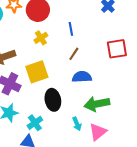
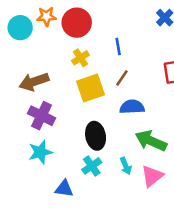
yellow square: (37, 72) -> (91, 88), moved
green arrow: (97, 104) -> (151, 141), turned 35
cyan cross: (35, 123) -> (92, 166), moved

